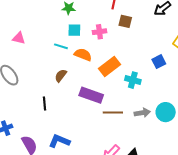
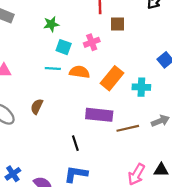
cyan square: (74, 30) -> (64, 47), turned 32
brown semicircle: (61, 76) -> (37, 107), moved
black line: (45, 104) -> (75, 143), moved

